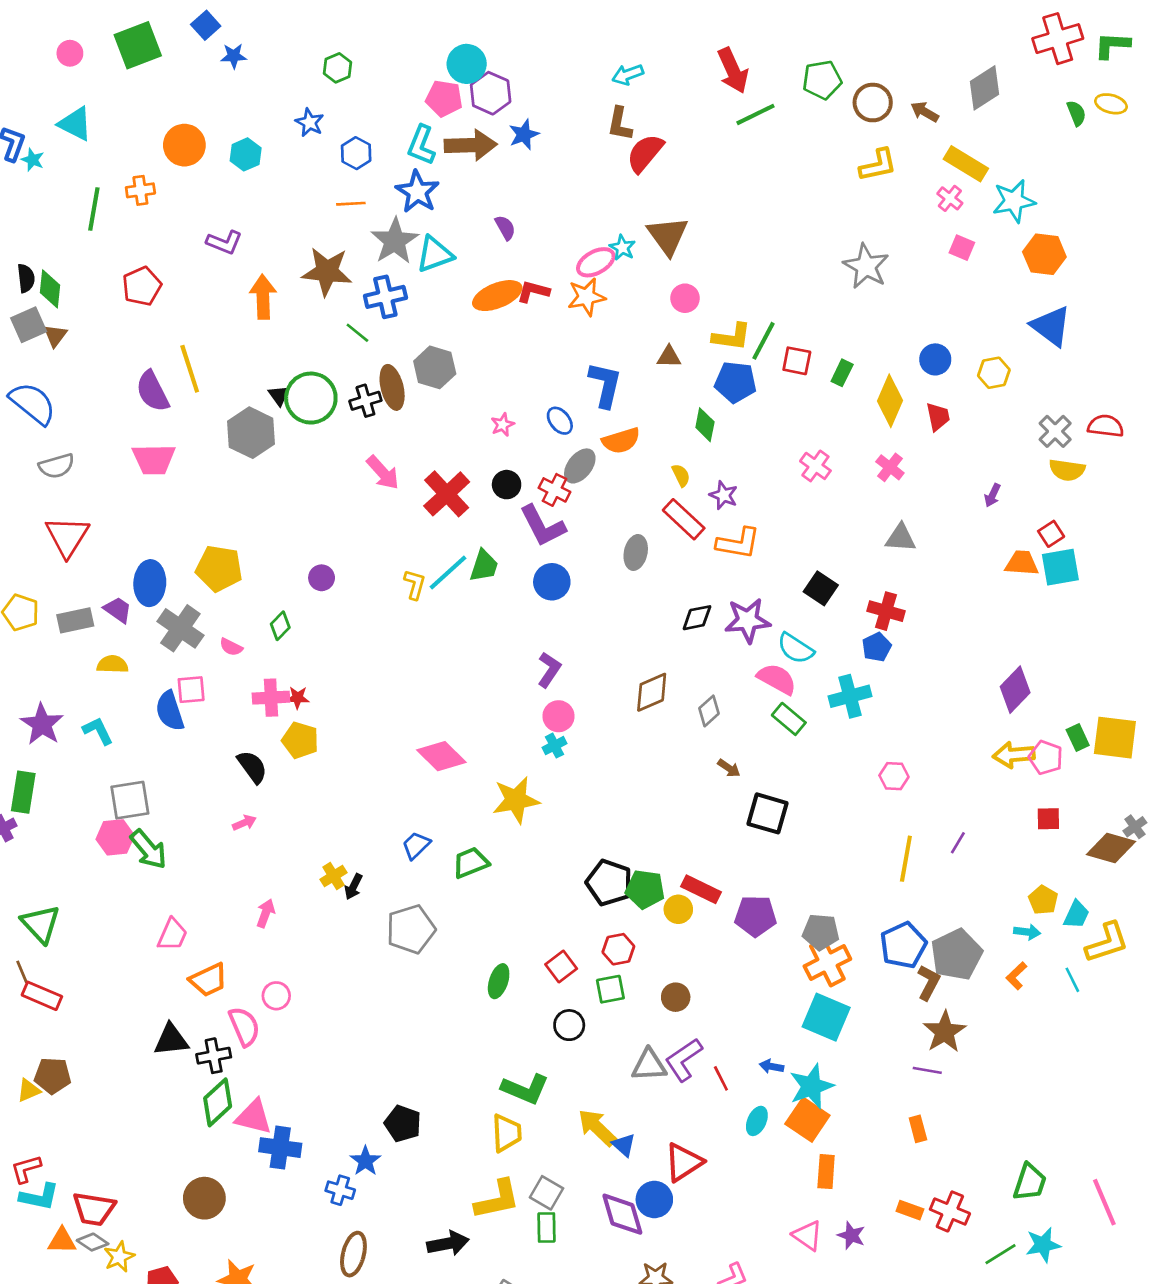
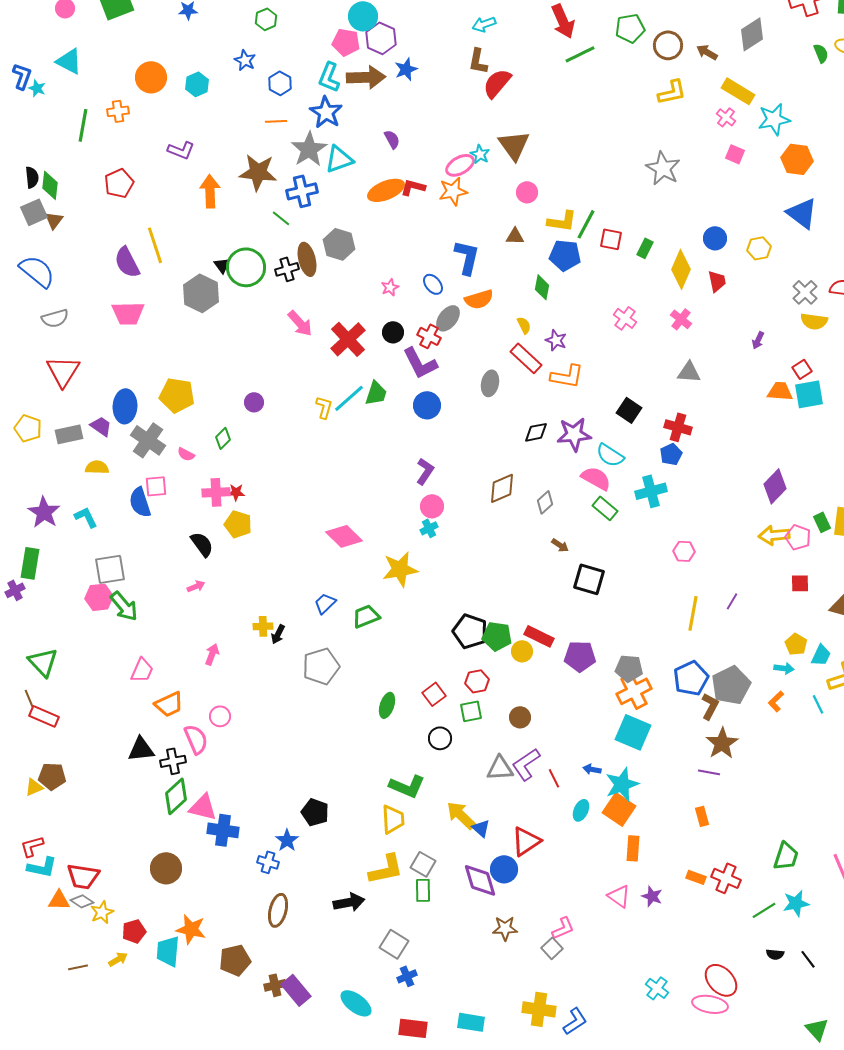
yellow cross: (334, 876) -> (263, 626), turned 30

